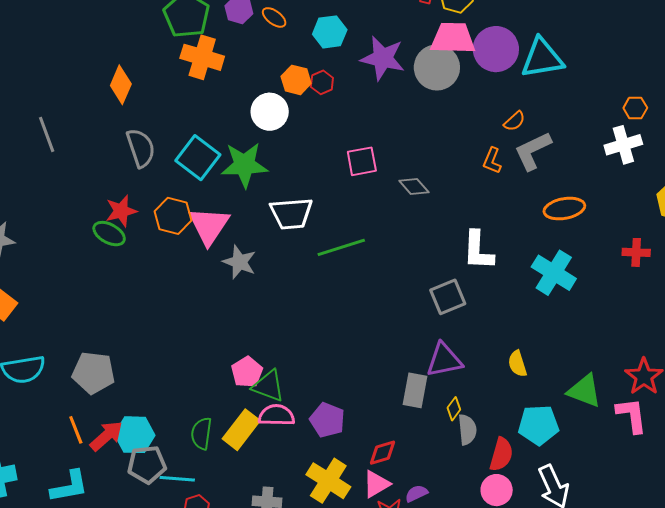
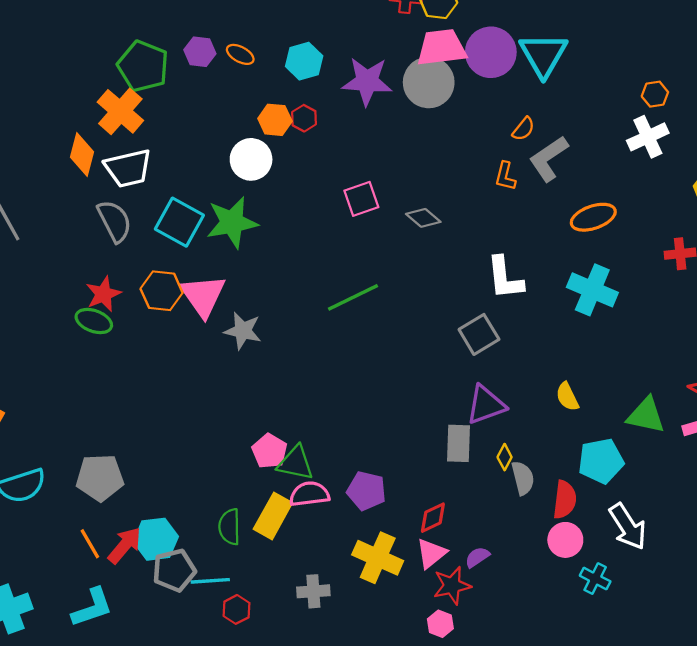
orange cross: (202, 57) -> (120, 111), moved, turned 33
cyan triangle: (542, 58) -> (543, 55), turned -42
white trapezoid: (291, 213) -> (128, 168), moved

